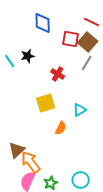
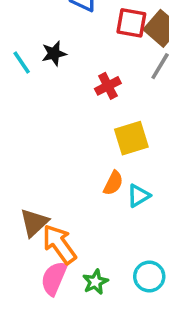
red cross: (58, 74) -> (108, 86), turned 32
yellow square: (46, 103) -> (131, 138), moved
cyan triangle: (80, 110) -> (138, 196), moved

